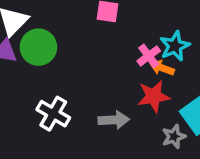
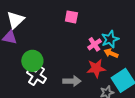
green circle: (38, 47) -> (32, 61), moved
orange arrow: (162, 68) -> (111, 53), moved

